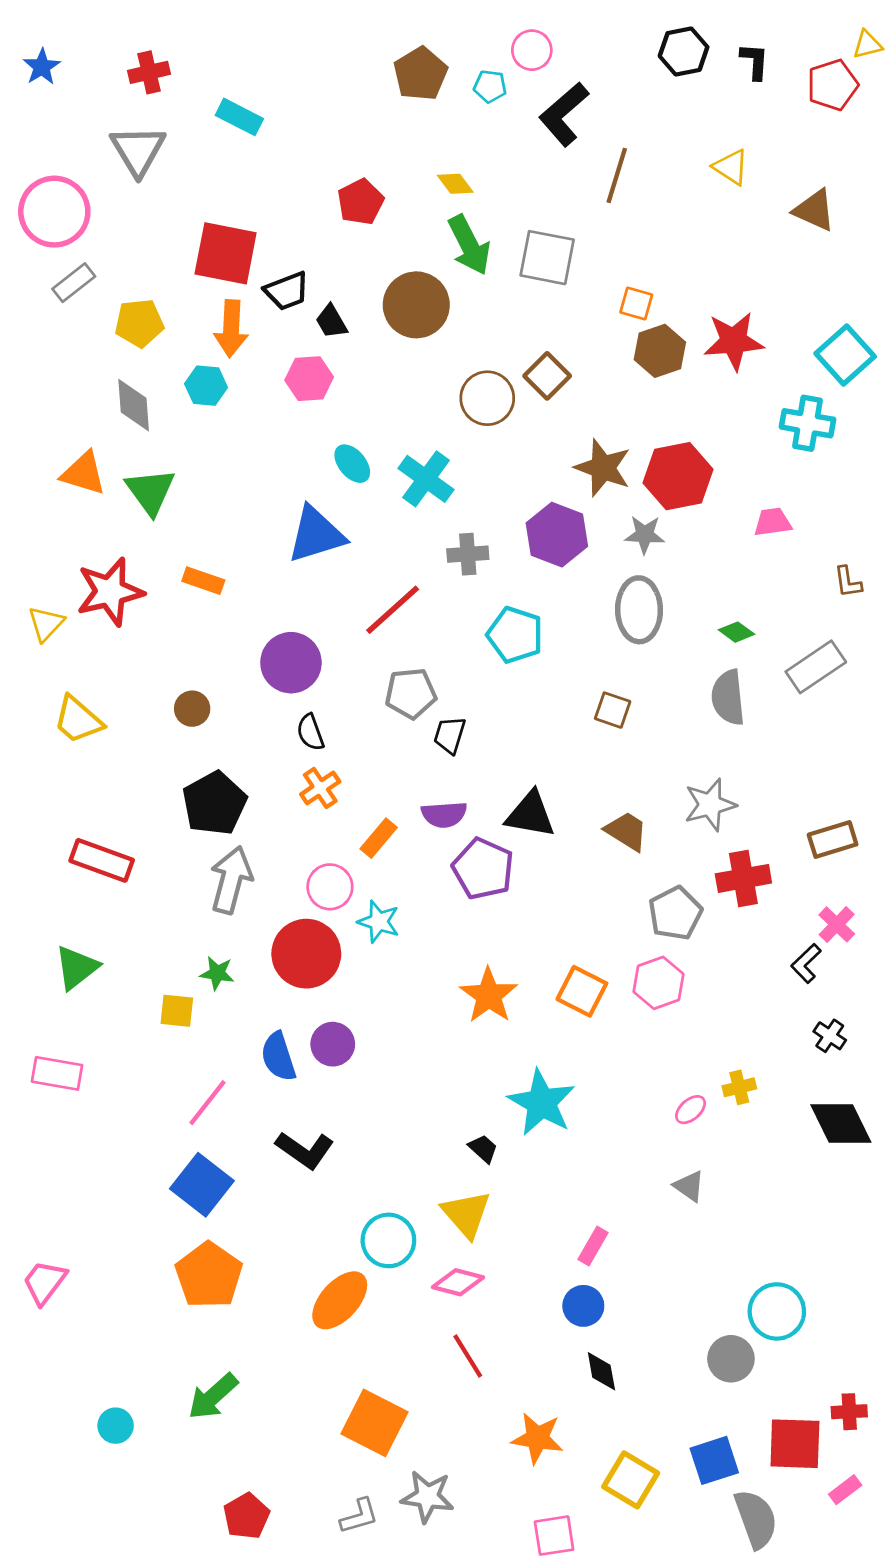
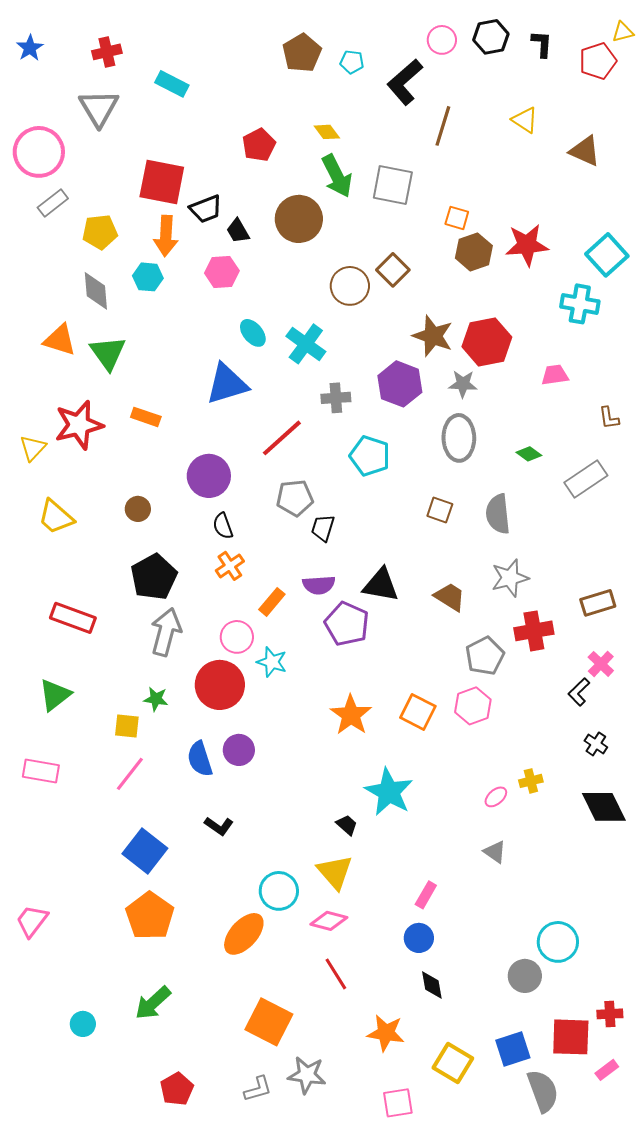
pink circle: (532, 50) -> (442, 40), moved
gray semicircle: (728, 697) -> (498, 514), moved
pink line: (207, 1103) -> (130, 774), moved
black L-shape: (305, 1150) -> (219, 826), size x0.7

